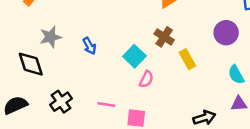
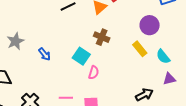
gray star: (51, 37) -> (15, 41), moved
yellow rectangle: (187, 59) -> (140, 49), moved

